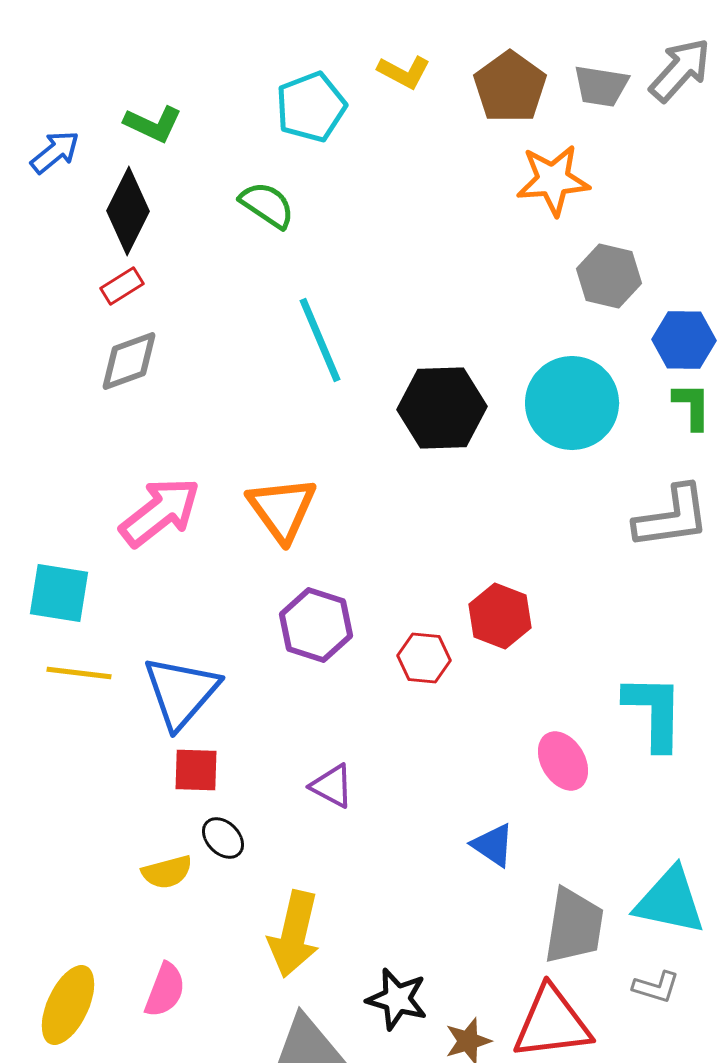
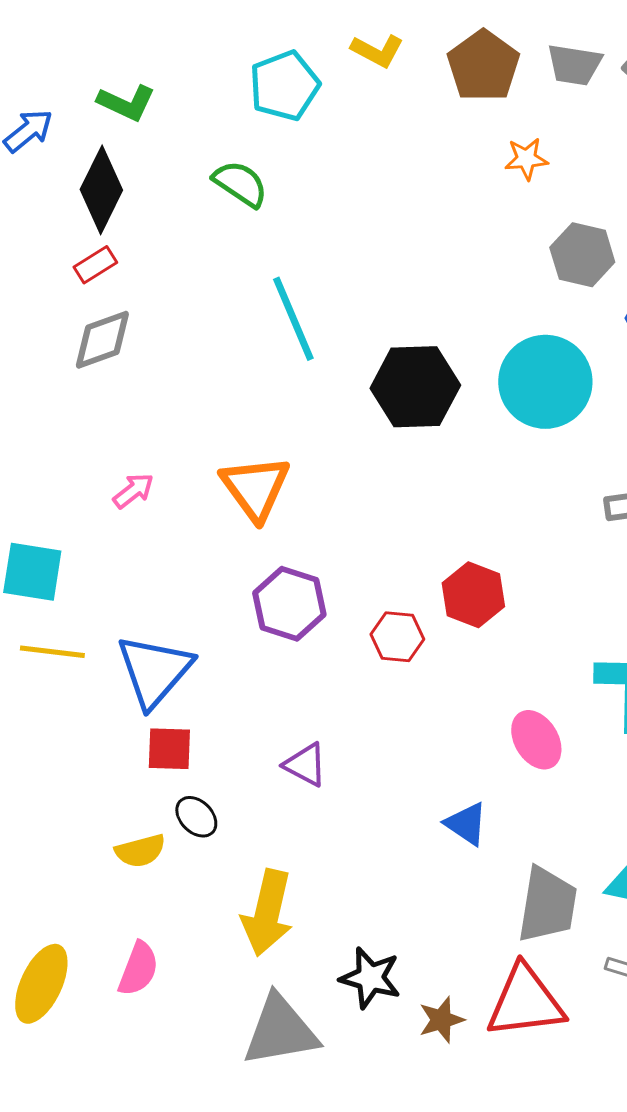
orange star: (553, 180) -> (526, 159), size x0.6
pink arrow: (160, 512) -> (133, 491), size x0.5

